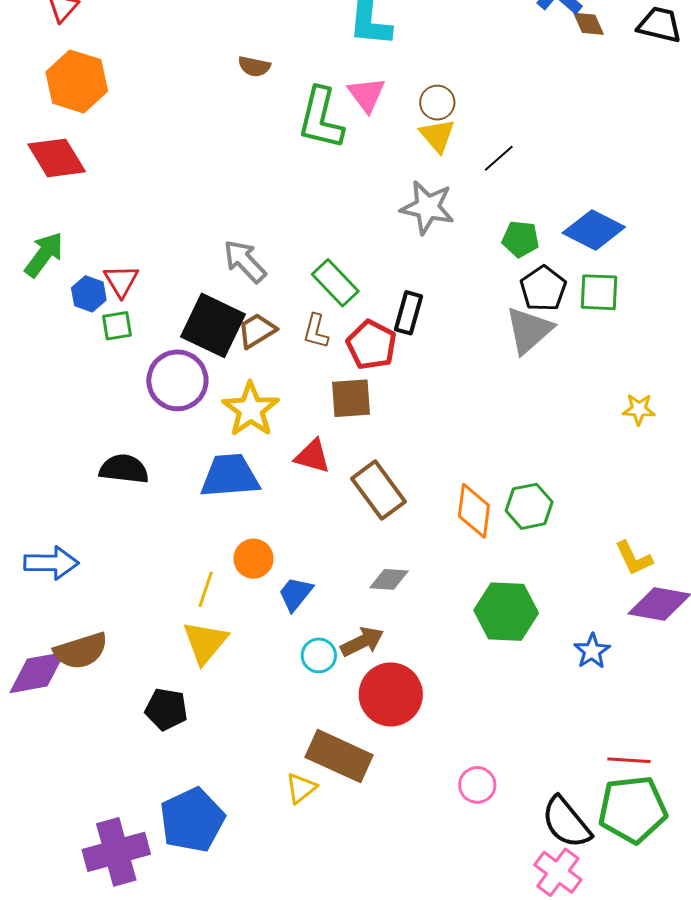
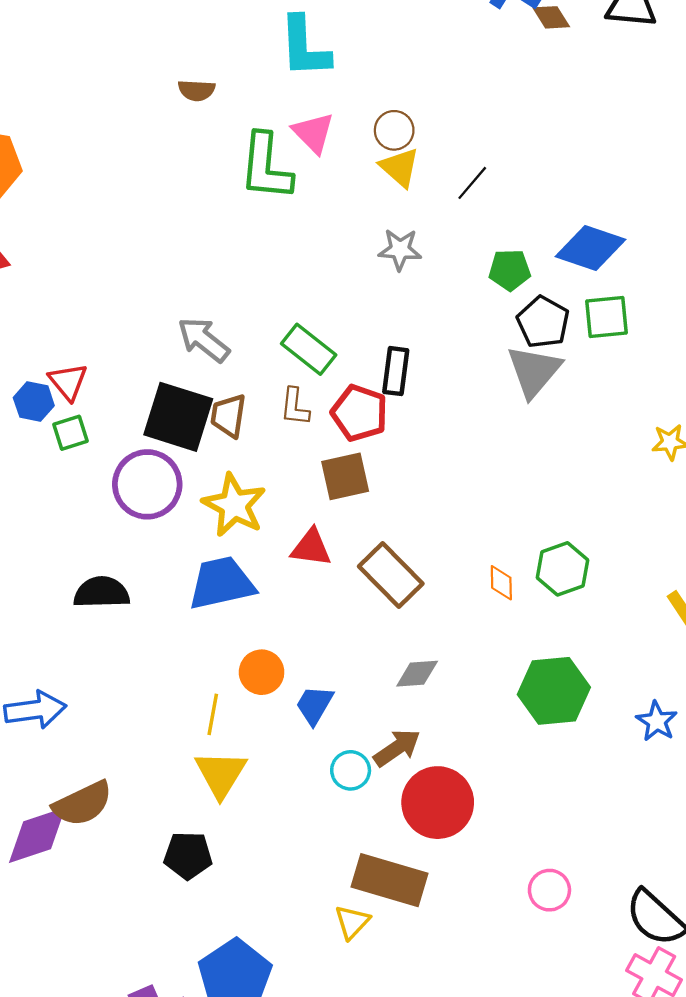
brown semicircle: (254, 66) -> (196, 90), moved
gray star: (427, 207) -> (400, 250), size x0.7
brown trapezoid: (257, 331) -> (228, 416), turned -42
orange diamond: (474, 511) -> (501, 583), size x0.6

